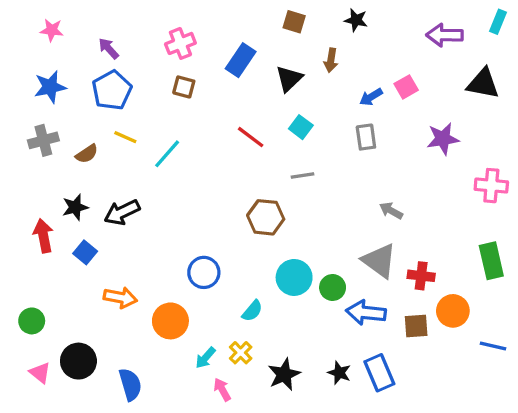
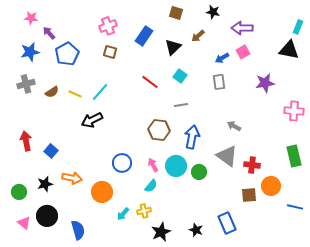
cyan rectangle: (498, 22) -> (298, 27), moved
purple arrow: (445, 35) -> (242, 28), moved
purple arrow: (109, 48) -> (49, 33), moved
brown arrow: (331, 60) -> (198, 36), turned 40
yellow line: (125, 137) -> (75, 94), moved
black star: (75, 207) -> (45, 184), moved
black arrow: (122, 212) -> (92, 120), moved
blue arrow: (366, 313) -> (192, 137), moved, turned 95
yellow cross: (241, 353) -> (144, 211), turned 32
black star: (339, 373) -> (196, 230), moved
black star: (284, 374) -> (161, 232), moved
pink arrow: (222, 389) -> (153, 165), moved

